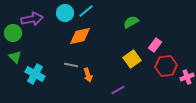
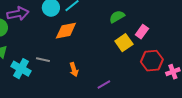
pink rectangle: (155, 45) -> (142, 32), moved
yellow square: (132, 59) -> (124, 43), moved
gray line: (71, 65) -> (43, 60), moved

